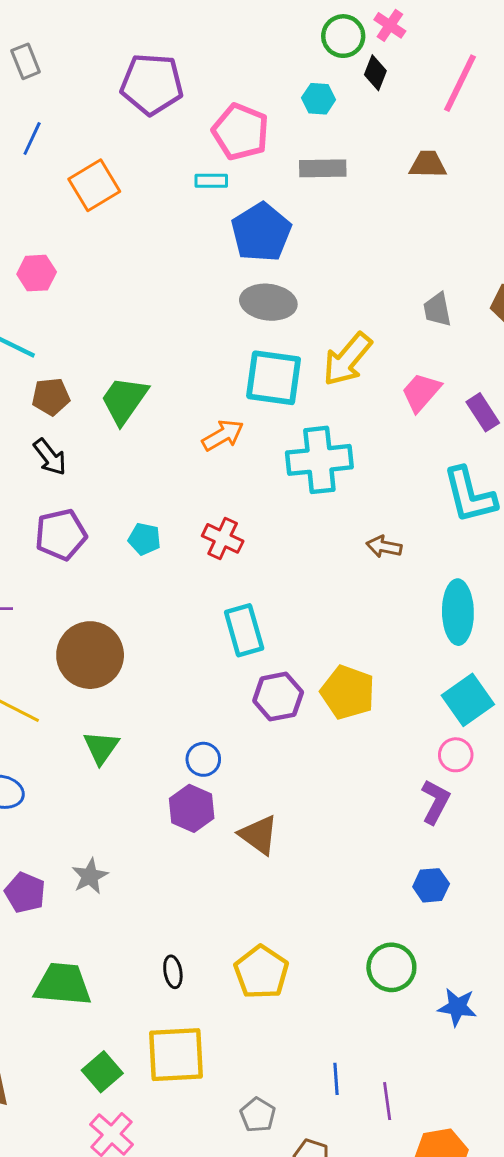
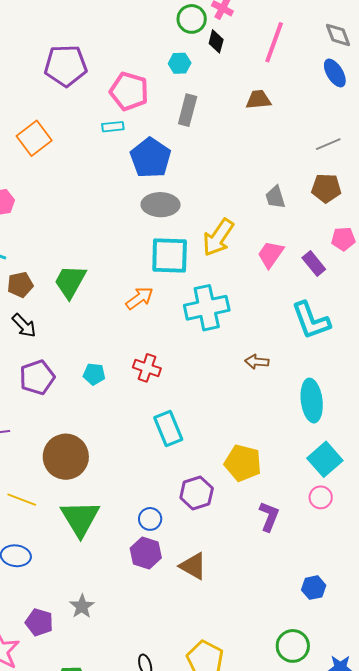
gray rectangle: (323, 168) -> (188, 110), turned -68
purple hexagon: (278, 697) -> (197, 493), moved
green triangle: (101, 747) -> (80, 518), size x1.6
purple L-shape: (435, 802) -> (269, 516), moved

